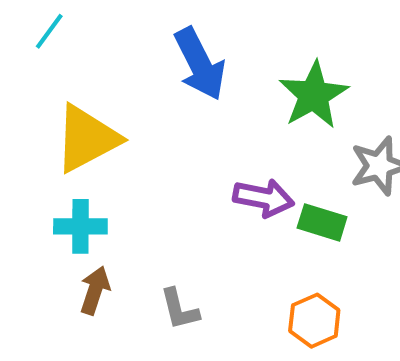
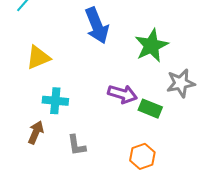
yellow triangle: (87, 139) -> (38, 57), size x0.7
cyan cross: (80, 226) -> (55, 101), moved

